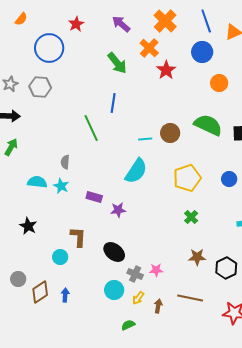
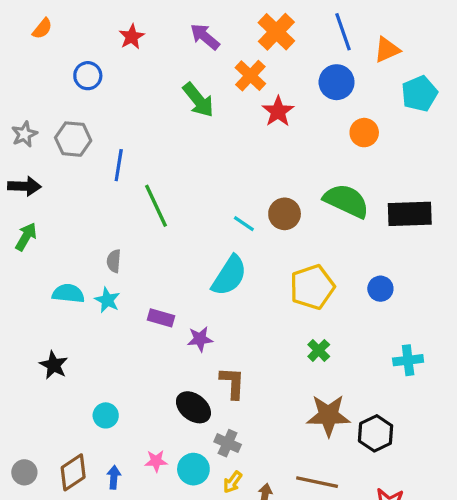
blue circle: (49, 48) -> (88, 76), size x0.6
blue line: (113, 103) -> (119, 165), moved
cyan line: (145, 139) -> (244, 224), turned 40
brown L-shape: (78, 237) -> (232, 383), moved
brown star: (197, 257) -> (328, 415), size x1.5
pink star: (156, 270) -> (156, 461), moved
gray circle: (18, 279) -> (24, 472), moved

